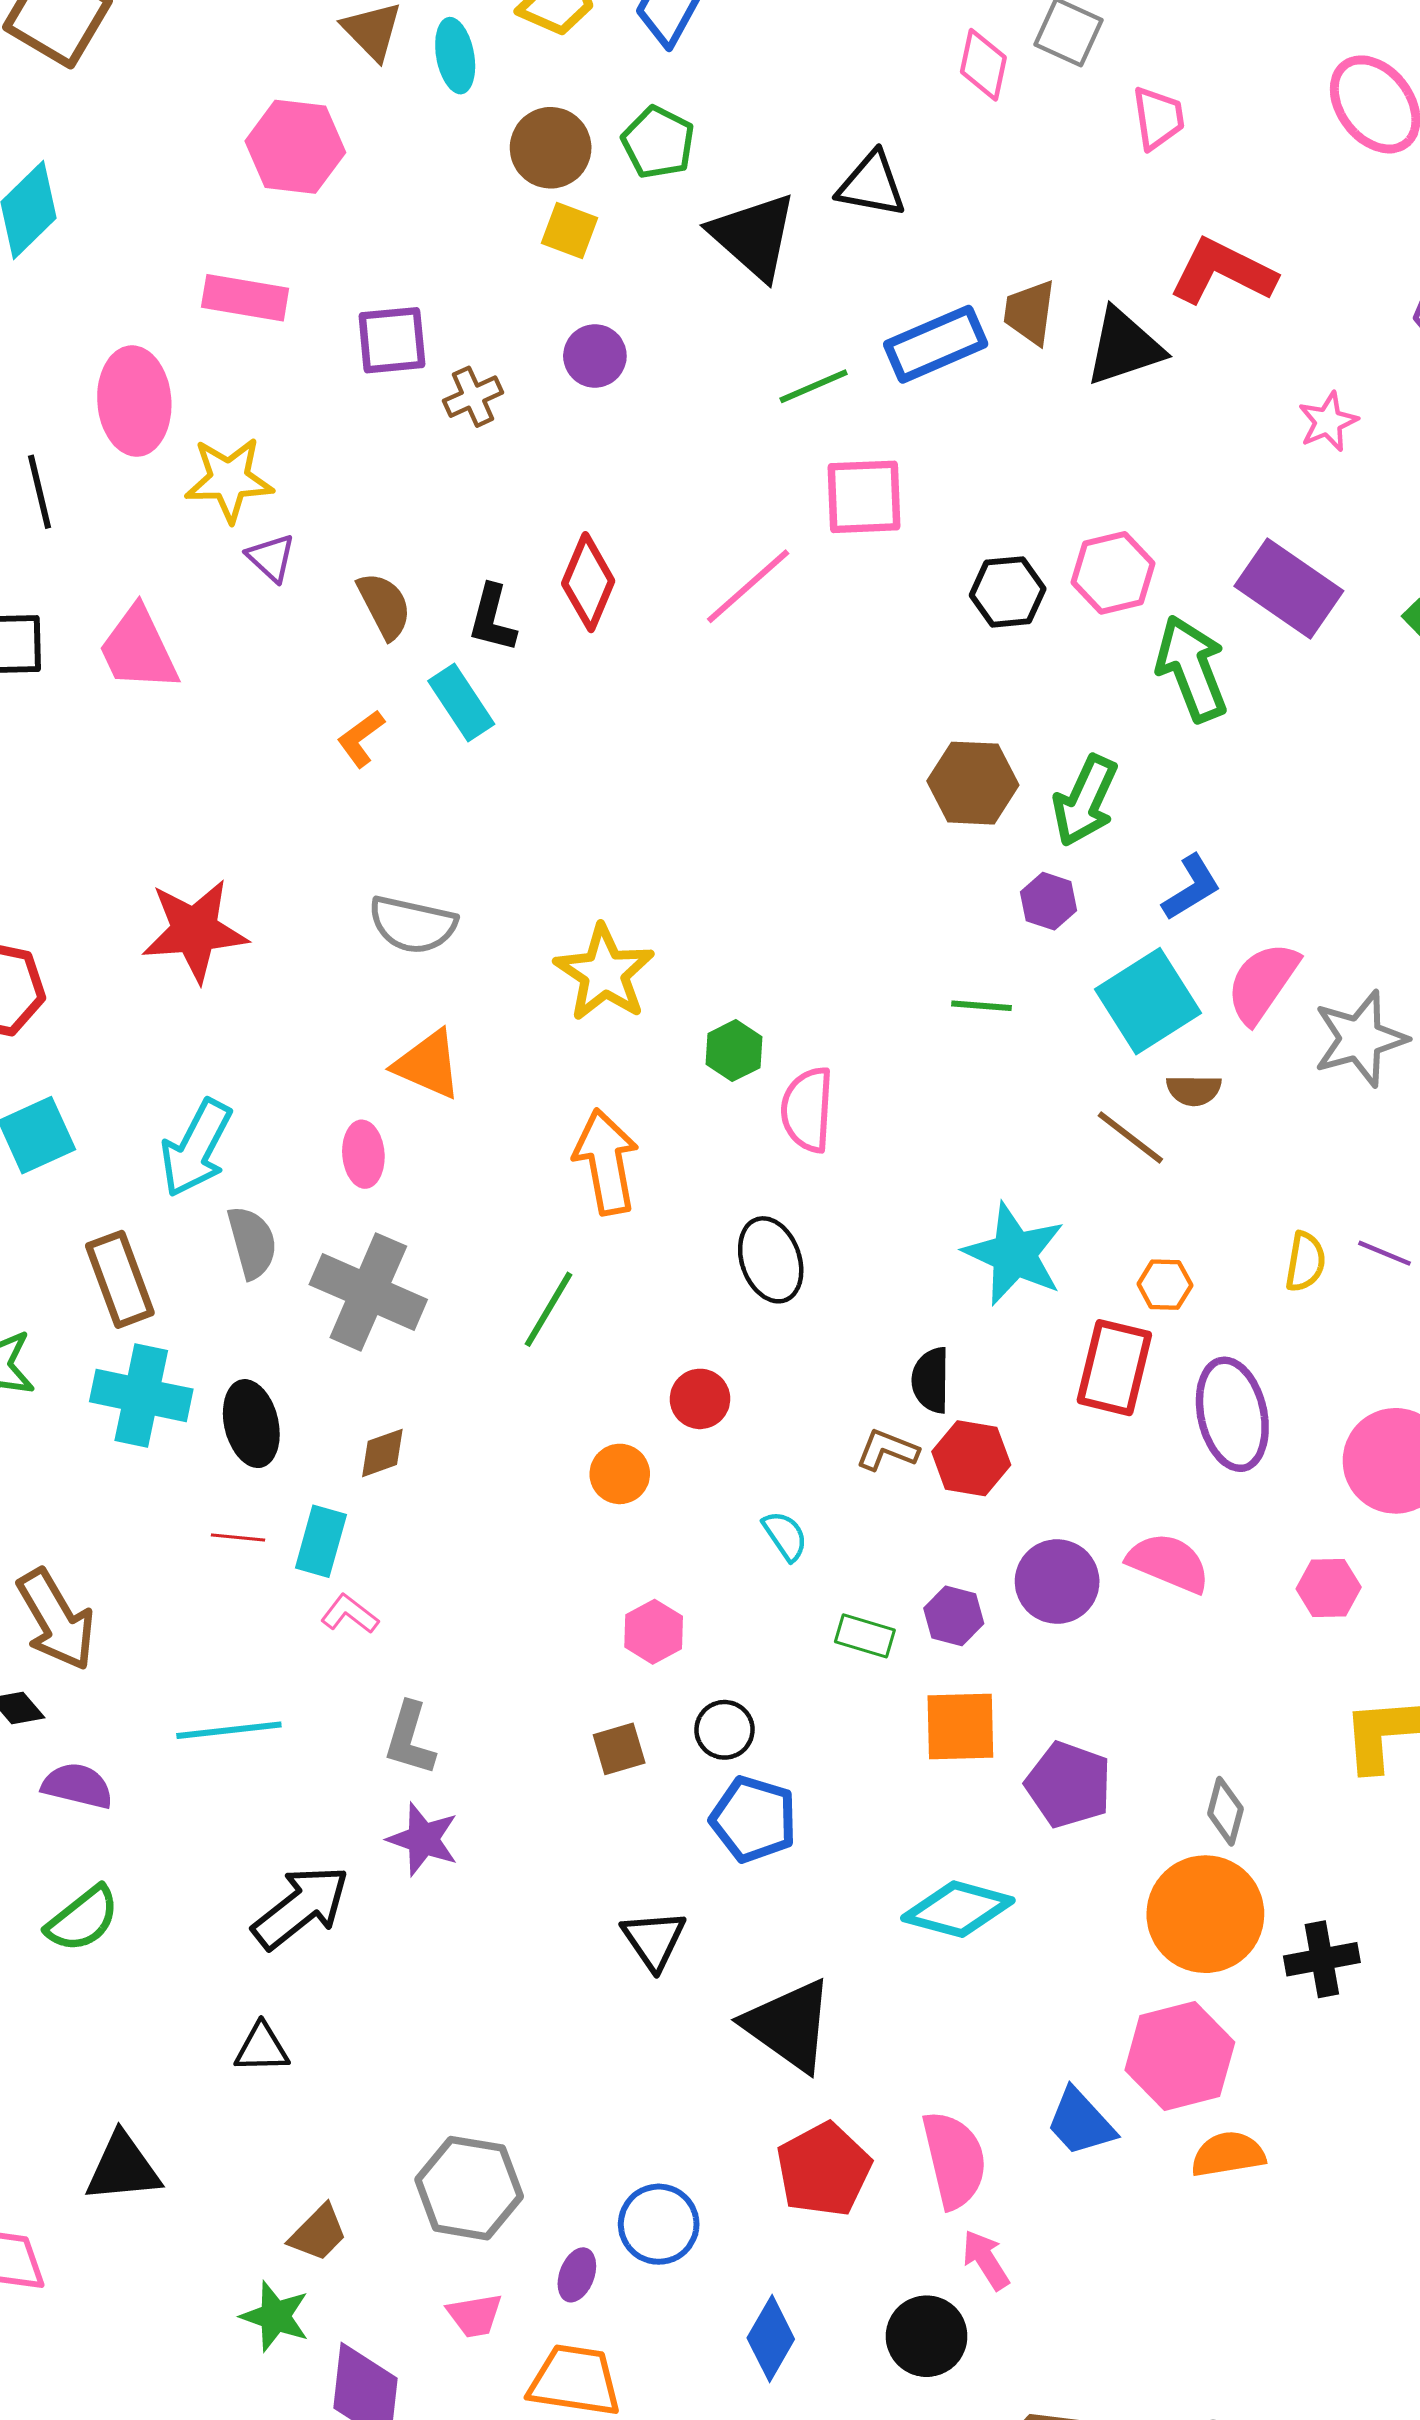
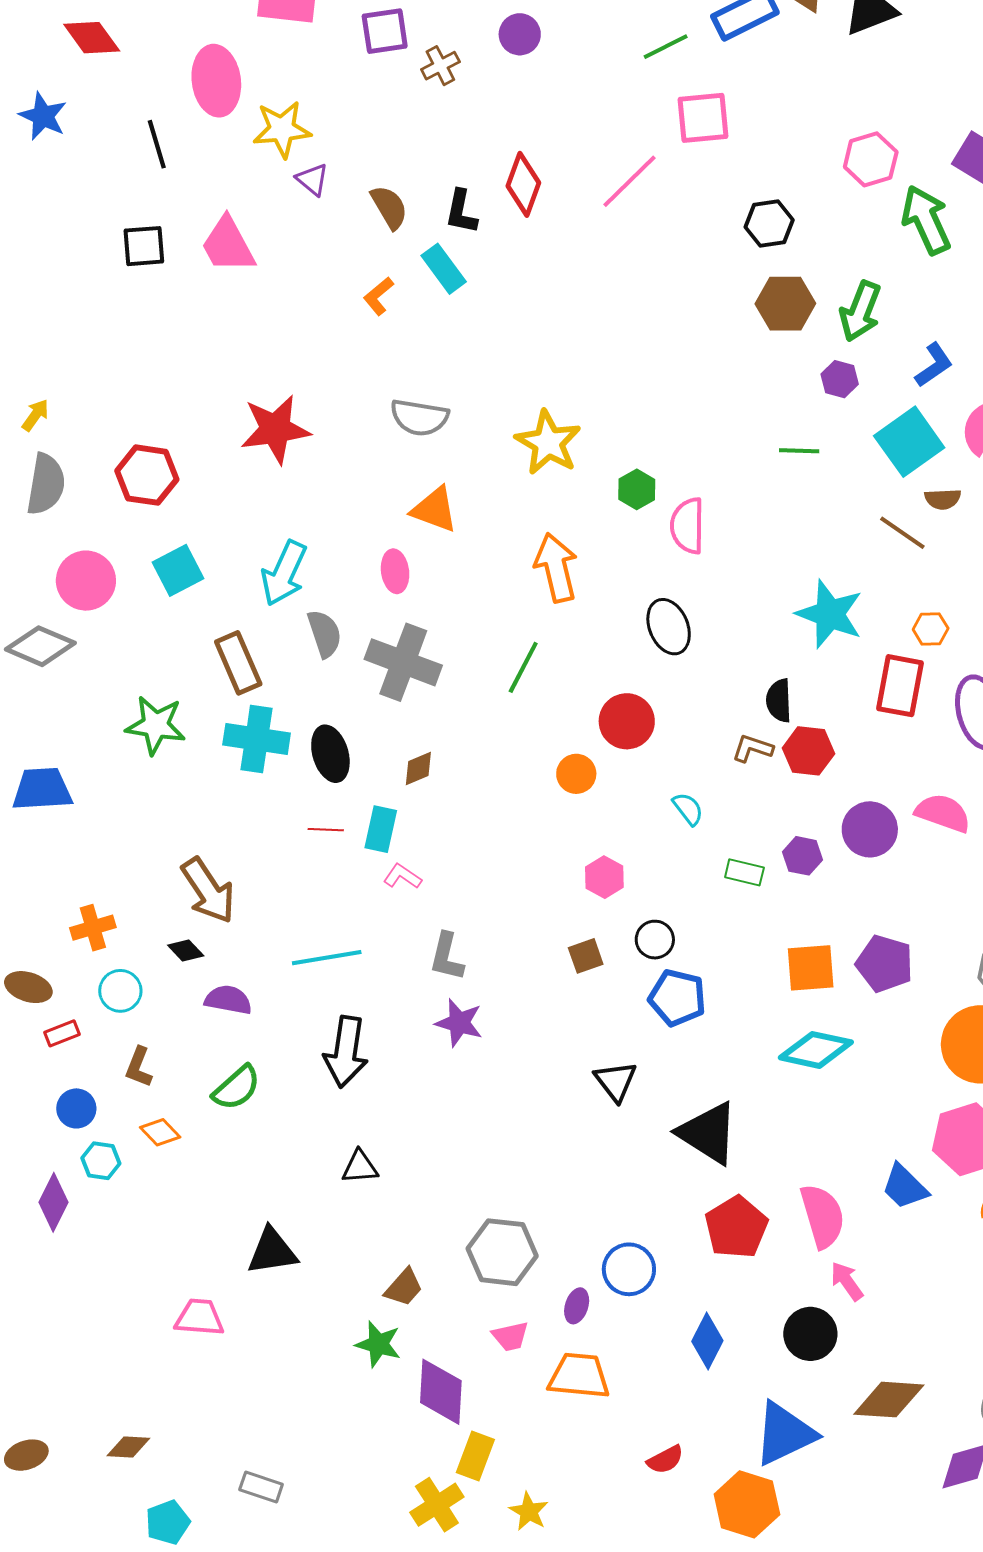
black hexagon: (1008, 592) -> (769, 224), moved
red circle: (700, 1399) -> (627, 721), size x1.4
orange square: (960, 1726) -> (811, 968), moved
black arrow: (301, 1907) -> (346, 1052), moved, turned 140

